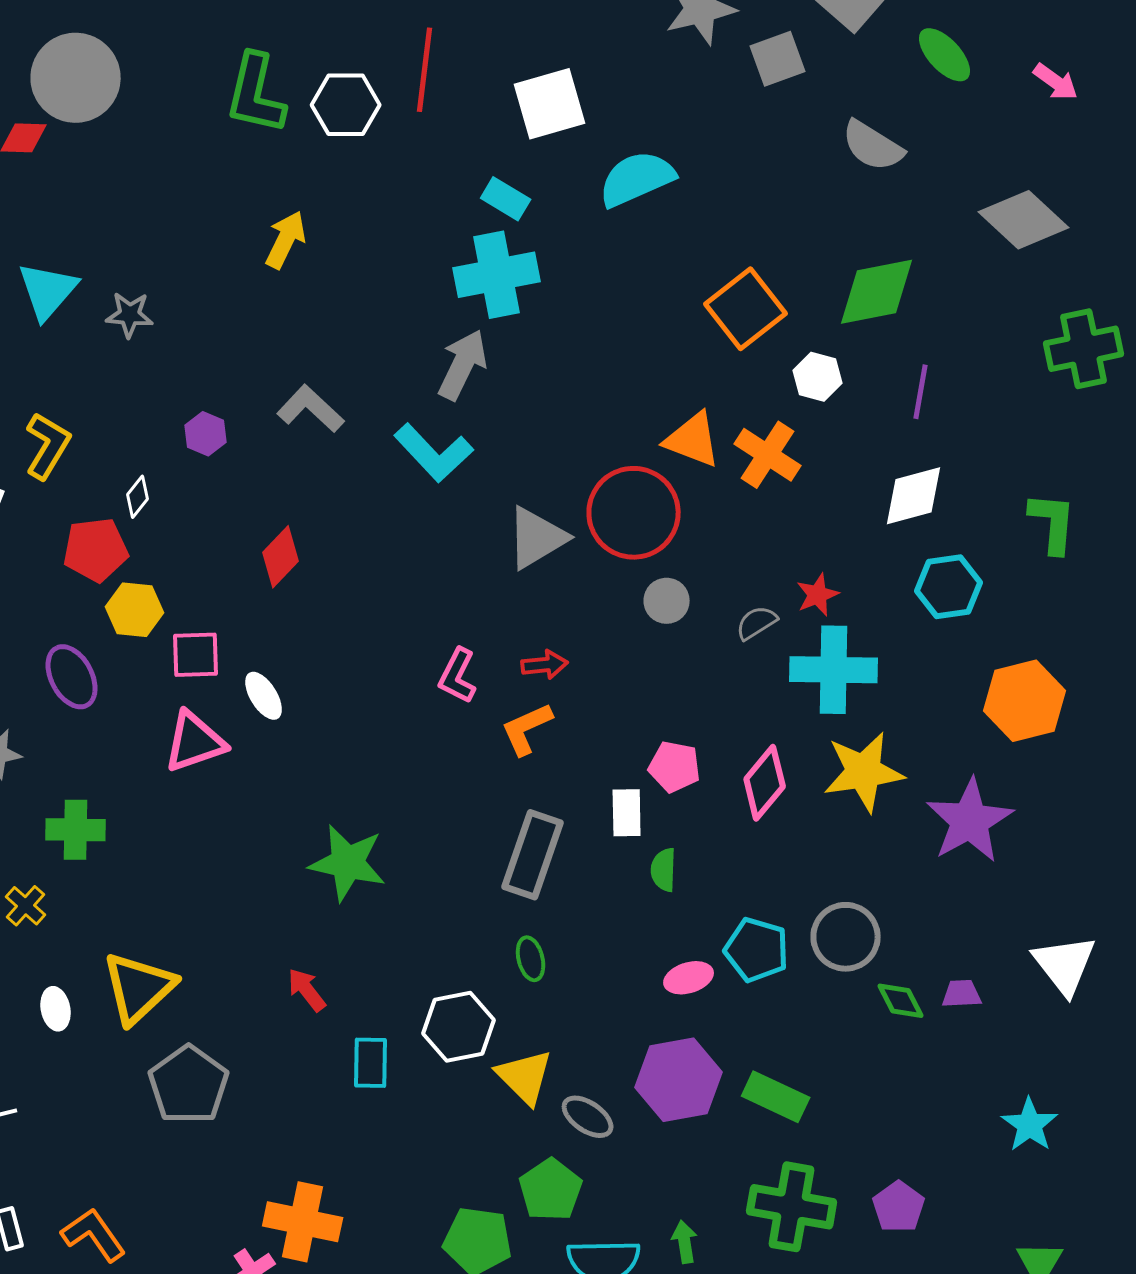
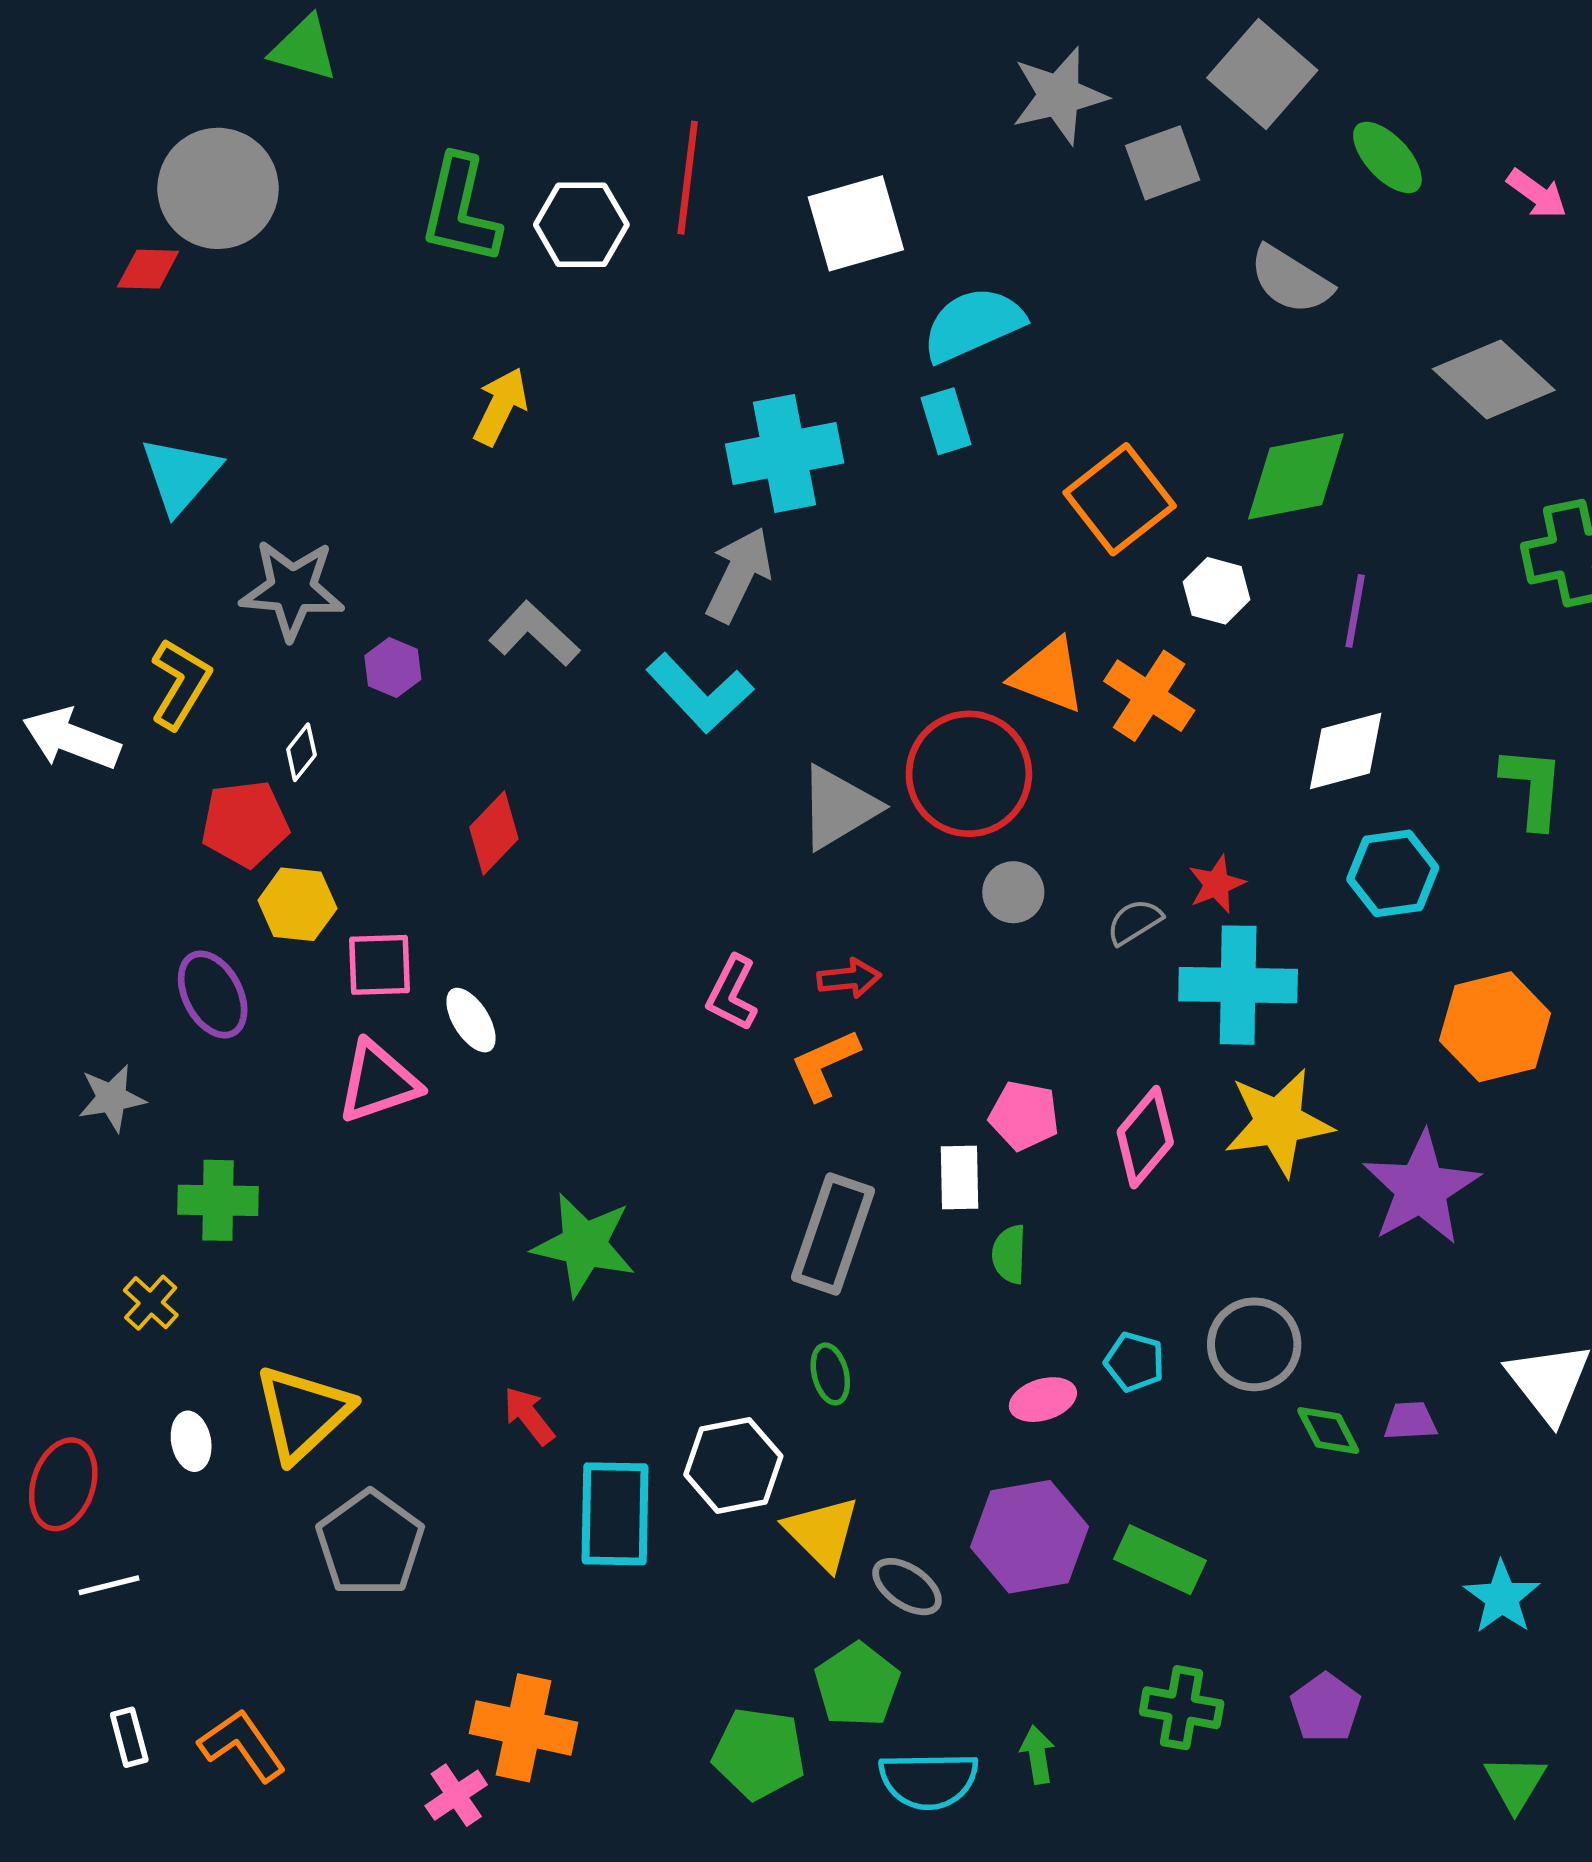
cyan rectangle: (506, 199) -> (946, 421), moved, turned 42
gray star: (130, 315) -> (292, 589), moved, size x1.6
cyan pentagon: (757, 950) -> (1134, 1362), size x0.7
cyan rectangle: (371, 1063) -> (615, 1514), size x1.5
green cross: (792, 1207) -> (1182, 1708), size x0.7

